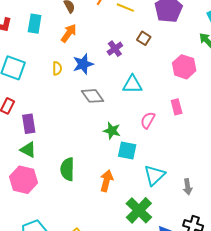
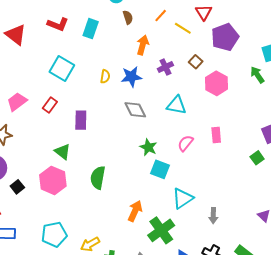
orange arrow: (69, 33) -> (143, 45), moved, turned -30
pink hexagon: (184, 67) -> (216, 83), moved
purple rectangle: (29, 124) -> (81, 120), moved
orange arrow: (107, 181) -> (135, 211), moved

